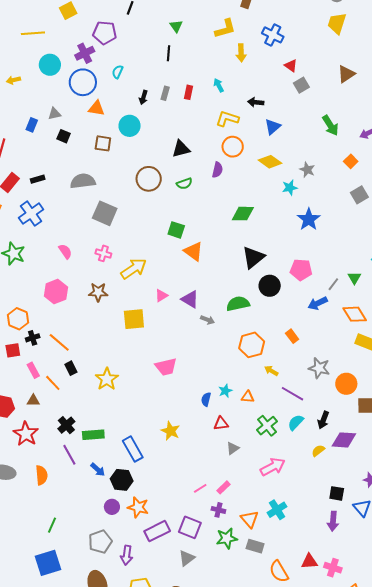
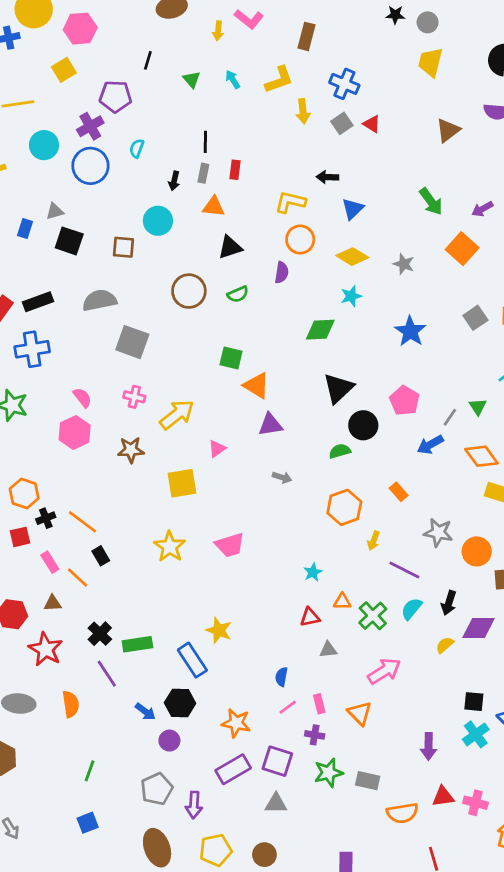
green triangle: (176, 26) -> (192, 80), moved
black line: (168, 53) -> (205, 142), moved
cyan arrow: (219, 85) -> (233, 79), moved
gray square: (301, 85) -> (342, 123), moved
orange triangle: (97, 108) -> (213, 207), moved
black square: (64, 136) -> (69, 241), size x1.5
orange square: (351, 161) -> (462, 249), size x1.6
black rectangle: (38, 179) -> (38, 302), size x1.5
cyan star: (290, 188) -> (351, 296), moved
gray square: (359, 195) -> (475, 318), moved
blue cross: (31, 214) -> (32, 349), turned 30
pink pentagon: (301, 270) -> (404, 401), turned 30
pink hexagon: (56, 292) -> (75, 433), moved
purple triangle: (190, 299) -> (270, 425), moved, turned -36
green semicircle: (238, 304) -> (340, 451), moved, size x0.7
yellow arrow: (271, 371) -> (374, 541), turned -96
yellow star: (107, 379) -> (170, 547), moved
orange triangle: (248, 397) -> (342, 601), moved
blue semicircle: (206, 399) -> (281, 677), moved
yellow star: (171, 431) -> (219, 630), moved
gray triangle: (233, 448) -> (328, 650), turned 32
blue arrow: (98, 470) -> (145, 712), moved
pink rectangle: (224, 487) -> (319, 704), turned -56
orange star: (138, 507) -> (236, 723), moved
cyan cross: (277, 510) -> (476, 734), moved
orange triangle: (250, 519) -> (360, 713), moved
purple arrow: (333, 521) -> (429, 746), moved
gray triangle: (187, 558) -> (276, 803), turned 42
blue square: (48, 563) -> (88, 823), size x0.6
orange semicircle: (279, 571) -> (402, 813), turned -65

